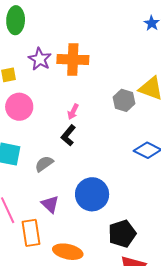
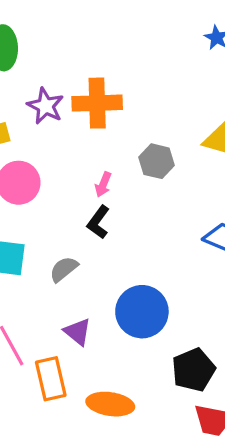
gray hexagon: (124, 100) -> (157, 161), moved

